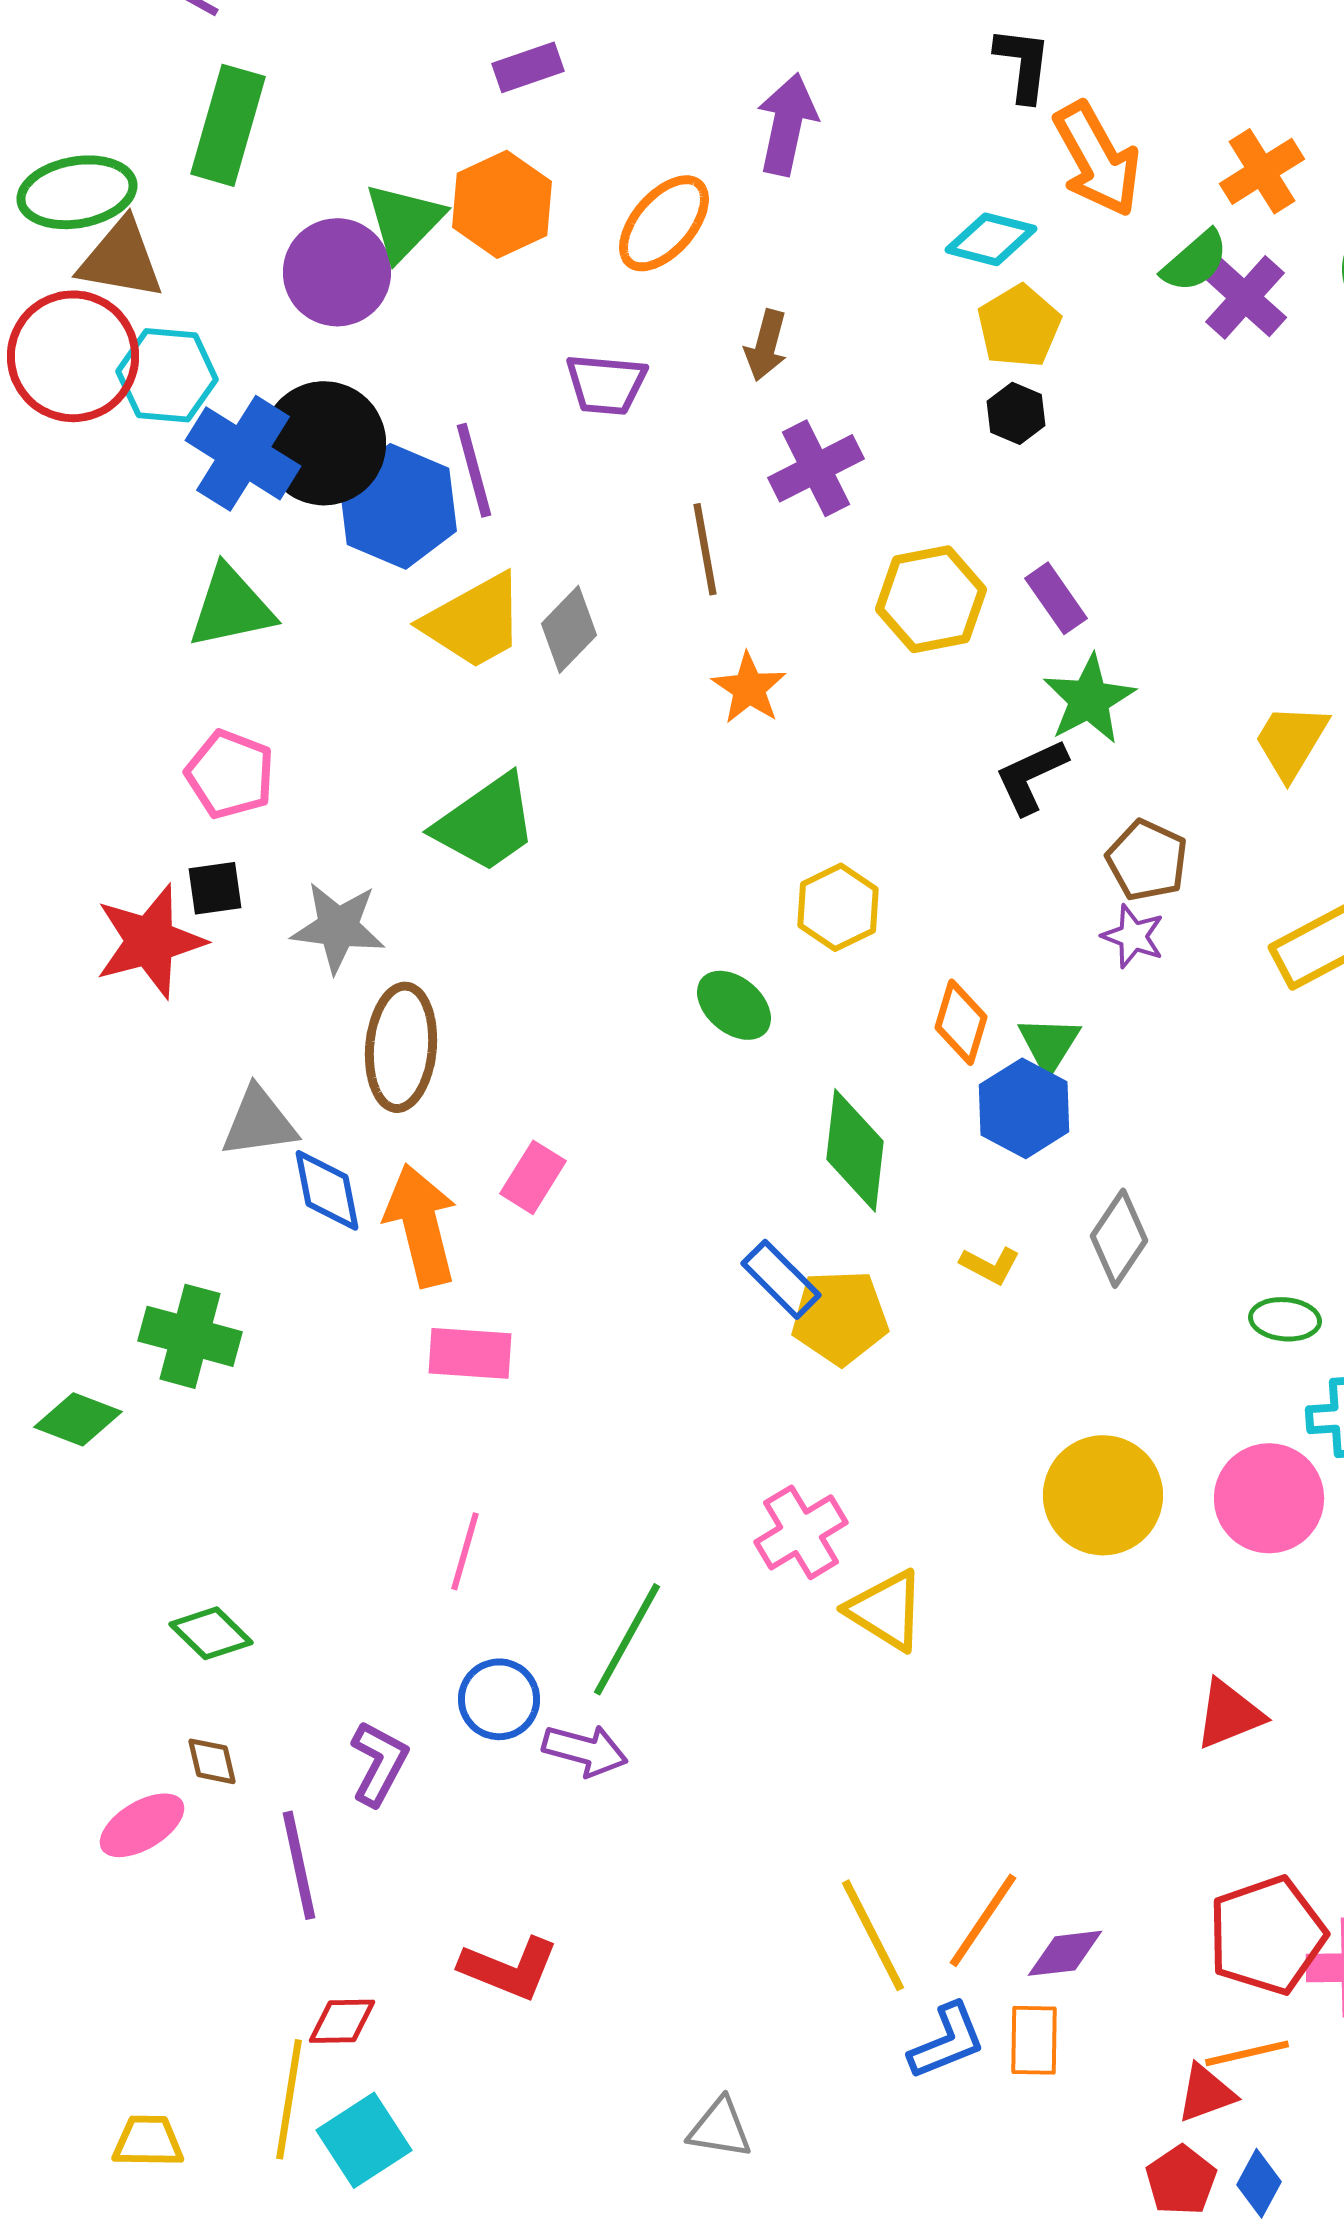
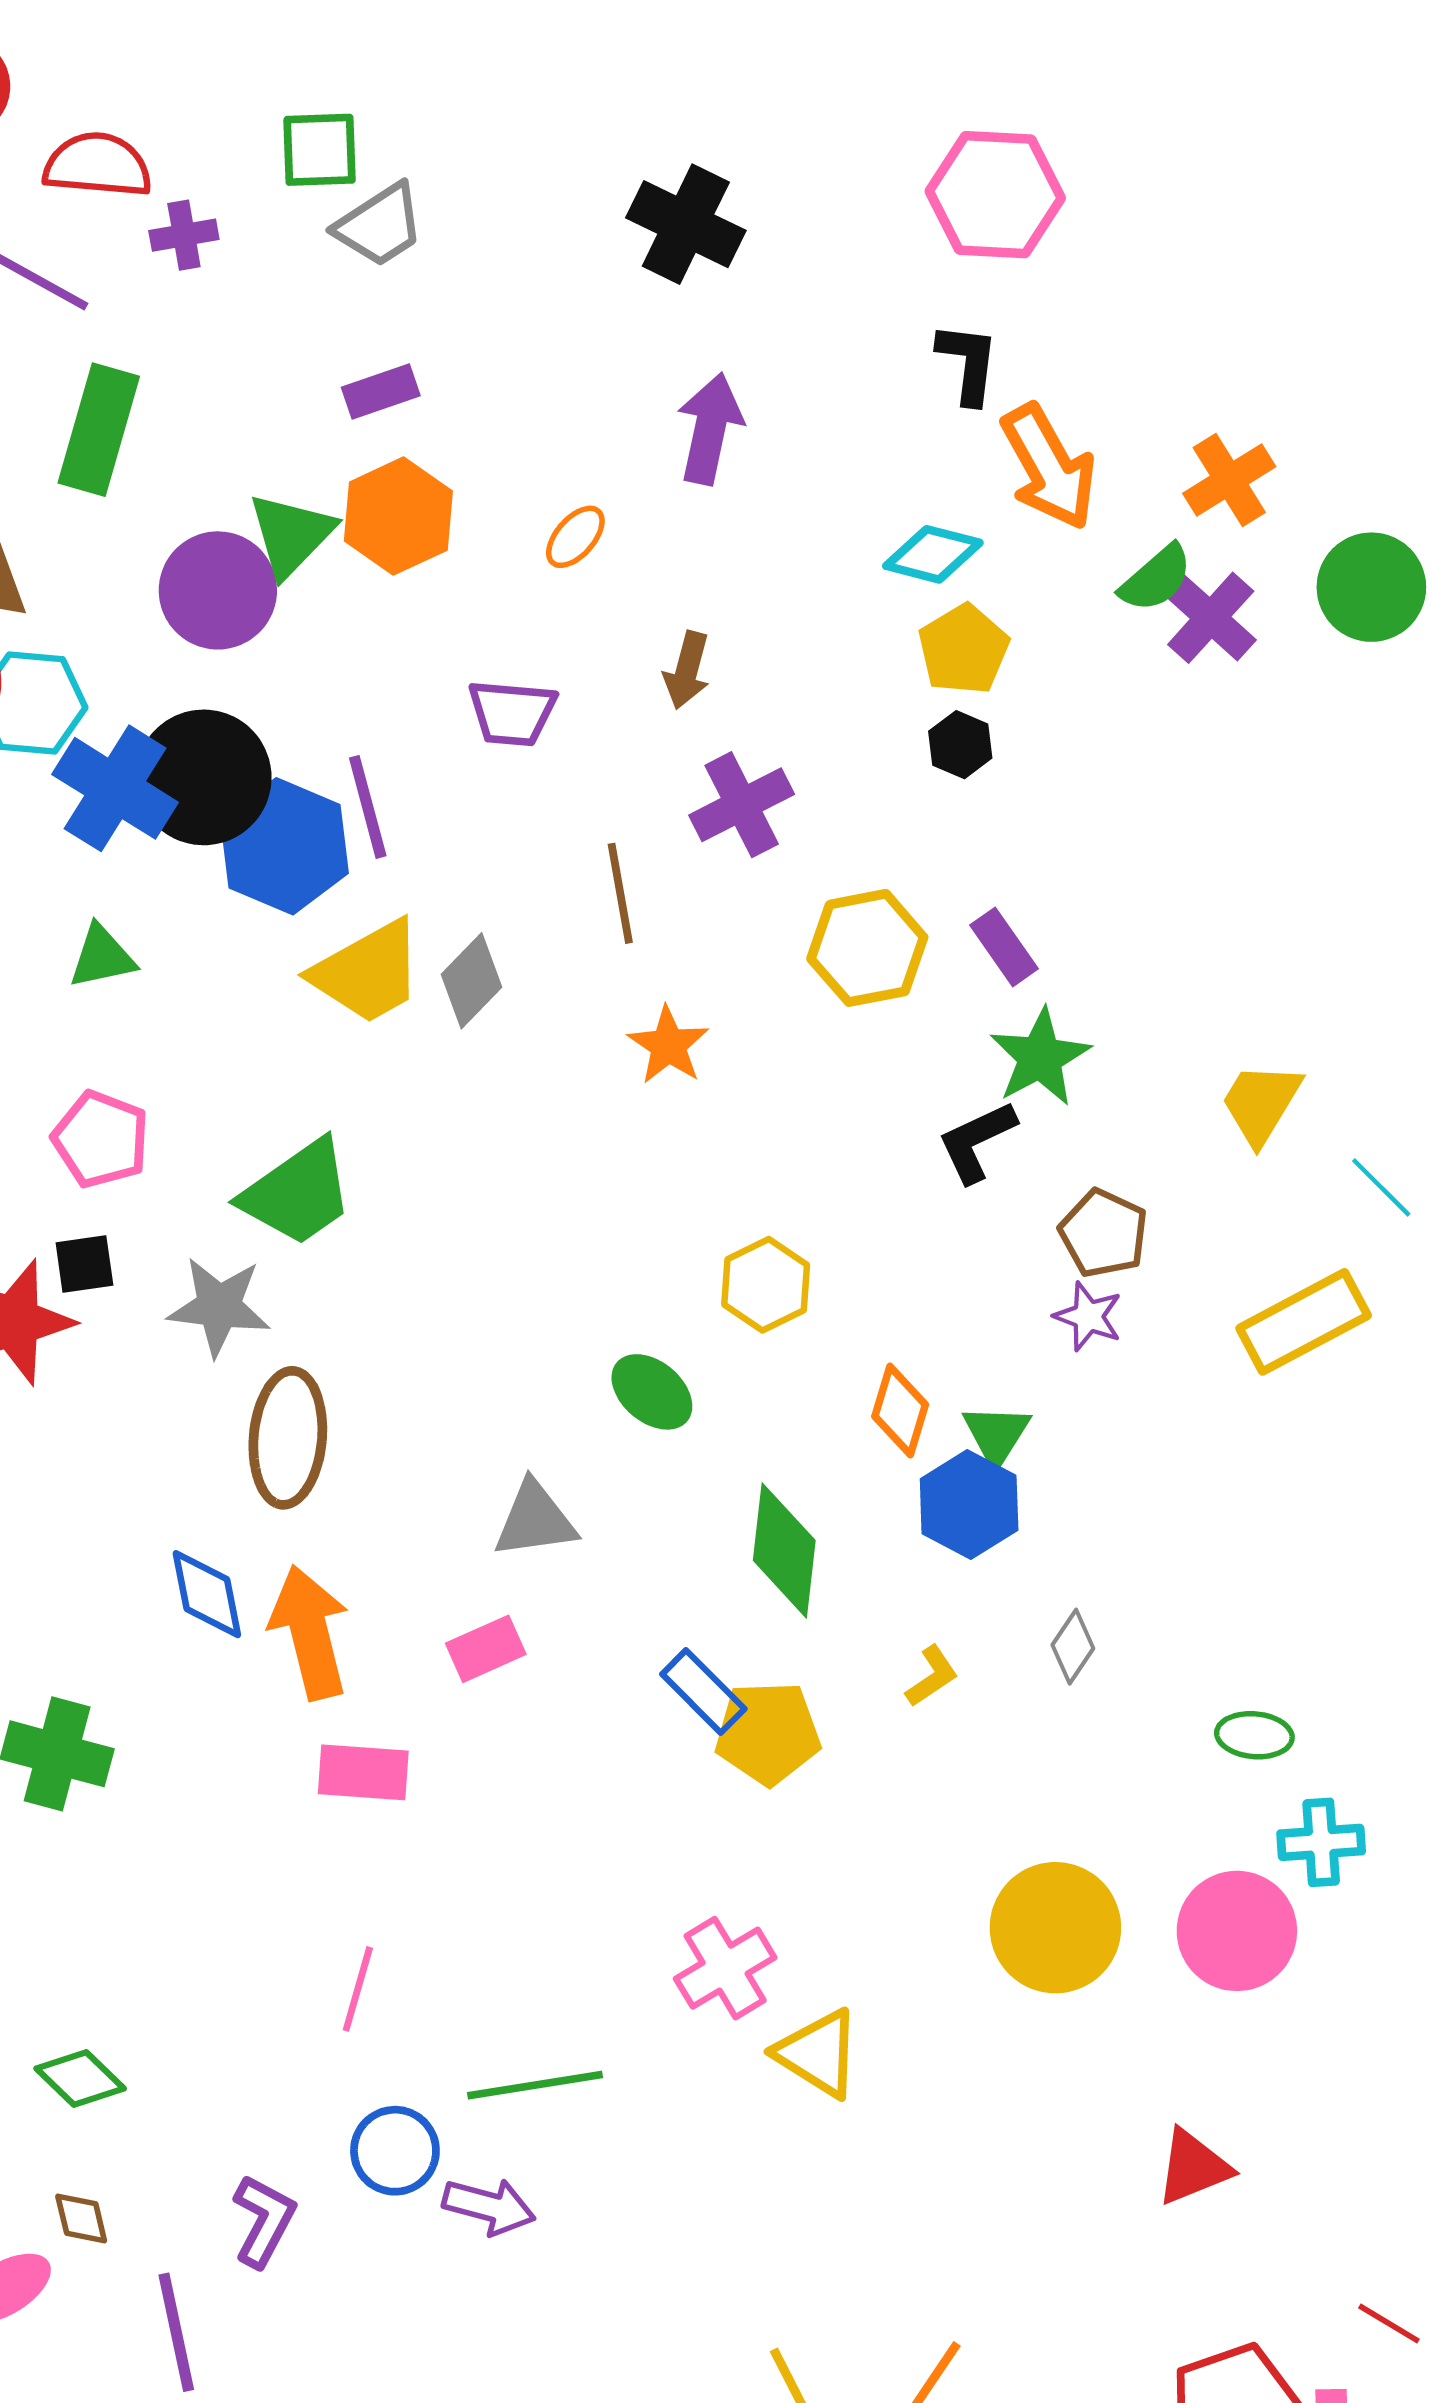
purple rectangle: (528, 67) -> (381, 391), moved
orange ellipse: (664, 223) -> (575, 537), size x0.6
green triangle: (231, 607) -> (102, 957), size x0.7
green trapezoid: (486, 823) -> (298, 1193), moved
gray triangle: (259, 1122) -> (535, 1520), moved
pink rectangle: (533, 1177) -> (486, 1649), moved, turned 34
gray diamond: (1119, 1238) -> (1073, 1647), size x0.7
yellow L-shape: (990, 1265) -> (932, 1676), turned -62
green line: (627, 1639) -> (535, 2085), turned 52

